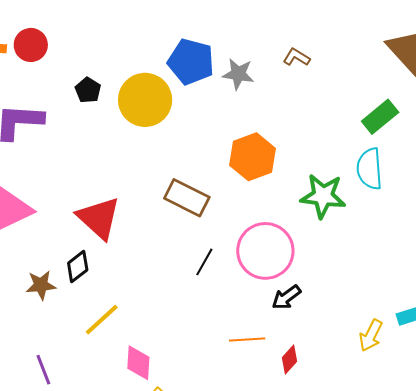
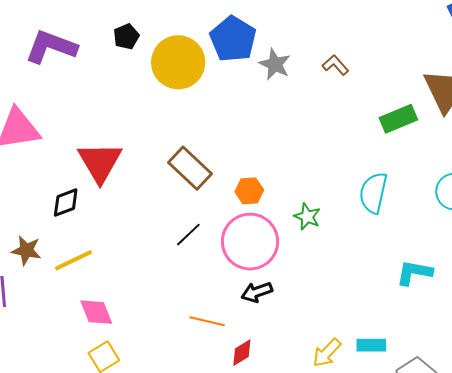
green rectangle: (380, 117) -> (398, 119), moved
orange hexagon: (252, 157) -> (249, 191), moved, size x0.6
green star: (323, 196) -> (307, 217), moved, size x0.6
brown star: (41, 285) -> (26, 250), moved
pink diamond: (138, 363) -> (96, 312), turned -42

